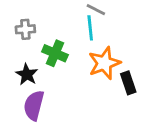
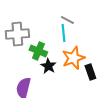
gray cross: (25, 29) -> (17, 34), size x1.6
black star: (27, 74) -> (48, 66), moved

